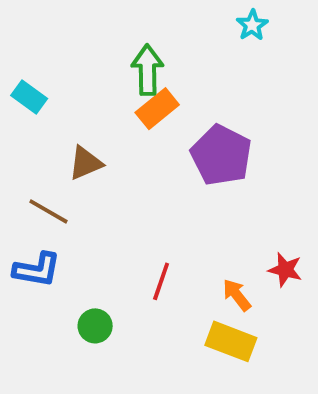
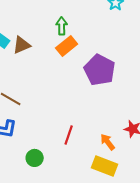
green arrow: (147, 70) -> (62, 26), size x0.7
brown triangle: (85, 163) -> (22, 45), moved

